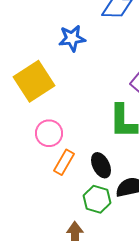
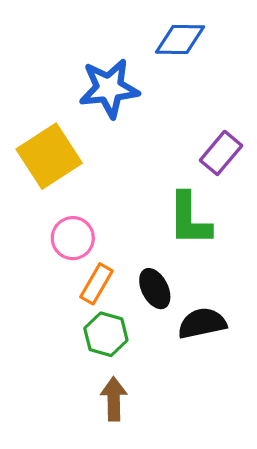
blue star: (72, 38) -> (109, 88), size x1.4
green hexagon: (97, 199) -> (106, 334), moved

